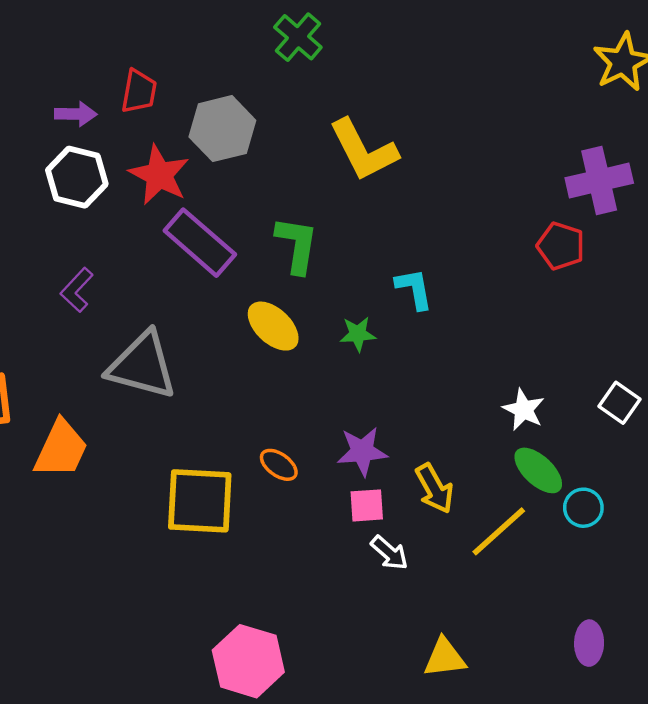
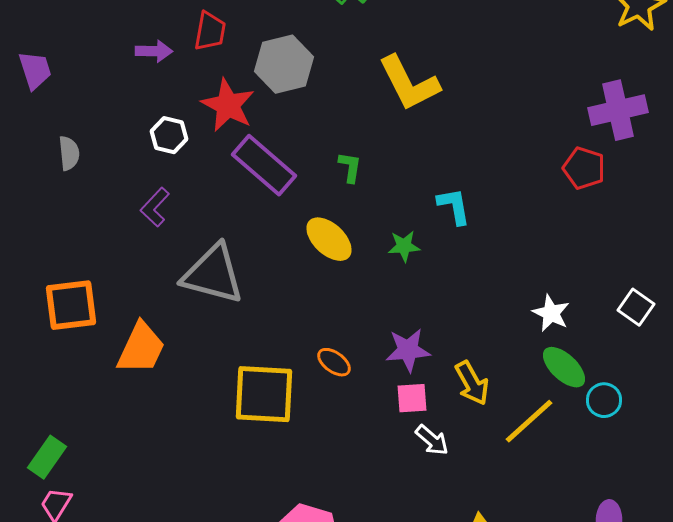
white hexagon: (77, 177) -> (169, 135), moved, size x0.7
green L-shape: (297, 245) -> (350, 167), size x0.6

